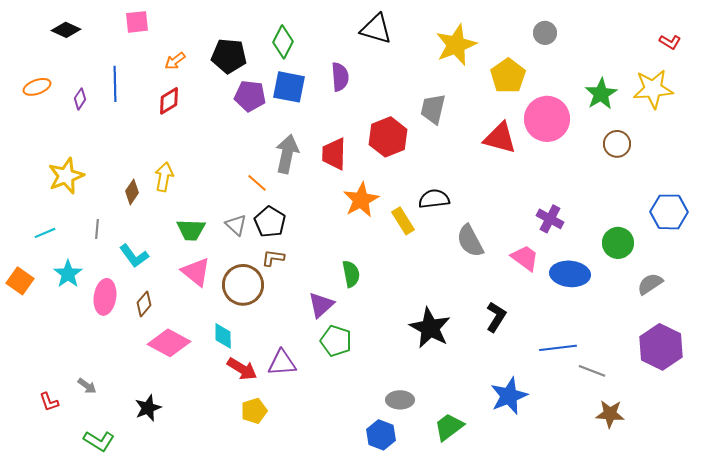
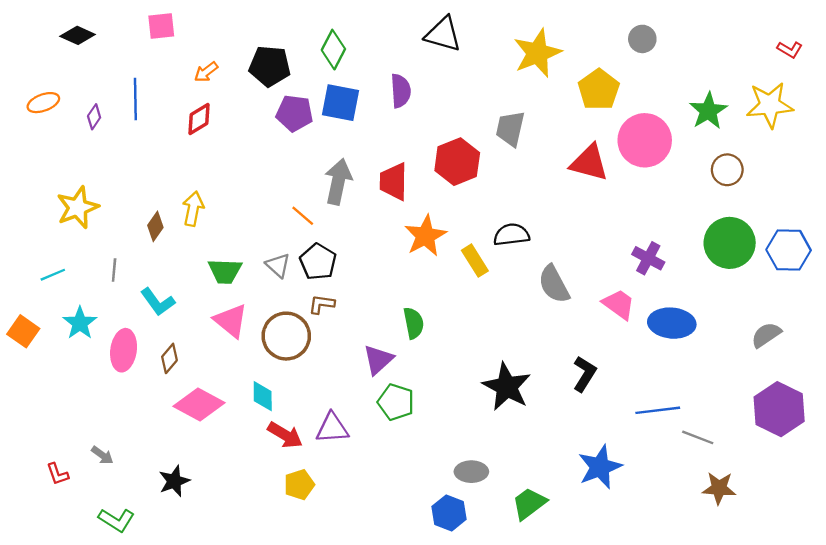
green circle: (618, 243) -> (730, 243), moved, size x1.4

